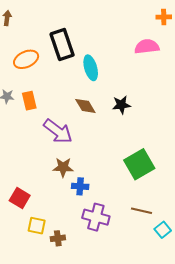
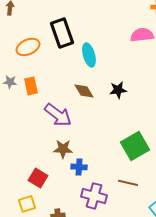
red square: (20, 198) -> (38, 178), moved
brown line: (141, 211) -> (128, 183), moved
yellow square: (37, 226) -> (27, 204), moved, turned -30

